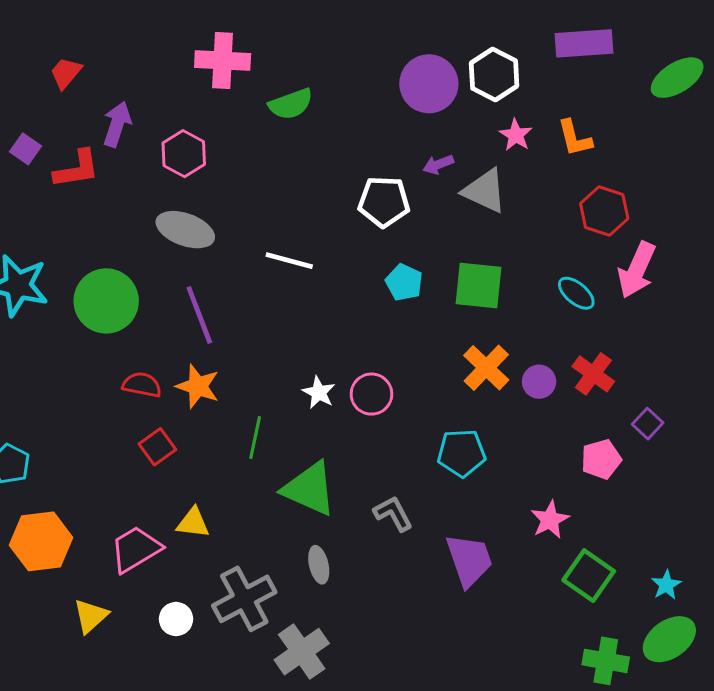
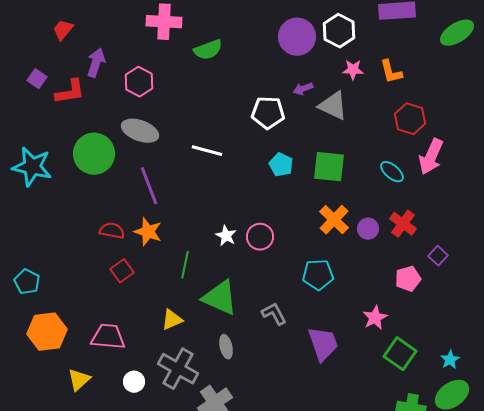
pink star: (516, 135) -> (353, 70), turned -30
green circle: (106, 301) -> (94, 154), moved
yellow triangle: (193, 523) -> (172, 320), moved, turned -30
pink trapezoid: (136, 549) -> (108, 337), turned 36
gray cross: (244, 599) -> (178, 369), turned -33

